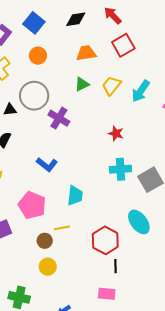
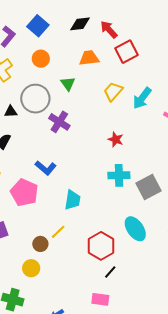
red arrow: (113, 16) -> (109, 30), moved
green triangle: (82, 84) -> (68, 84), moved, turned -42
pink pentagon: (32, 205) -> (24, 192), moved
yellow line: (62, 228) -> (58, 232), turned -35
black line: (115, 266) -> (110, 272), turned 40
yellow circle: (48, 267) -> (31, 268), moved

